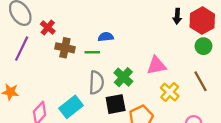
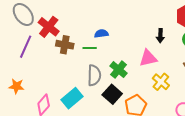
black arrow: (177, 16) -> (160, 36), moved
red cross: (48, 28) -> (49, 27), size x1.5
black square: (116, 104) -> (112, 94), turned -36

